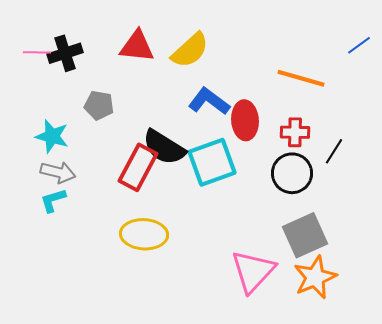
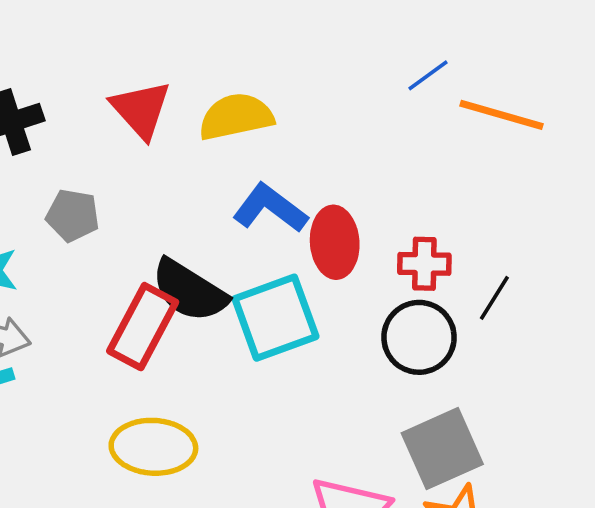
blue line: (359, 45) -> (428, 75), moved
red triangle: (137, 46) -> (141, 109), turned 42
yellow semicircle: (190, 50) -> (236, 117), turned -150
orange line: (301, 78) -> (502, 115), moved

